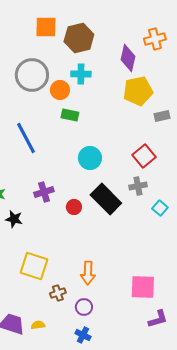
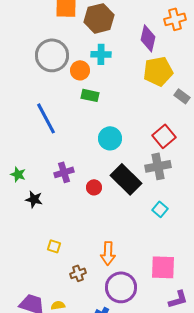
gray rectangle: (162, 116) -> (182, 96), turned 49
gray cross: (138, 186) -> (158, 166), size x1.4
cyan square: (160, 208) -> (160, 209), moved
yellow square: (34, 266) -> (54, 246), size x0.5
purple circle: (84, 307) -> (121, 287), moved, size x1.8

